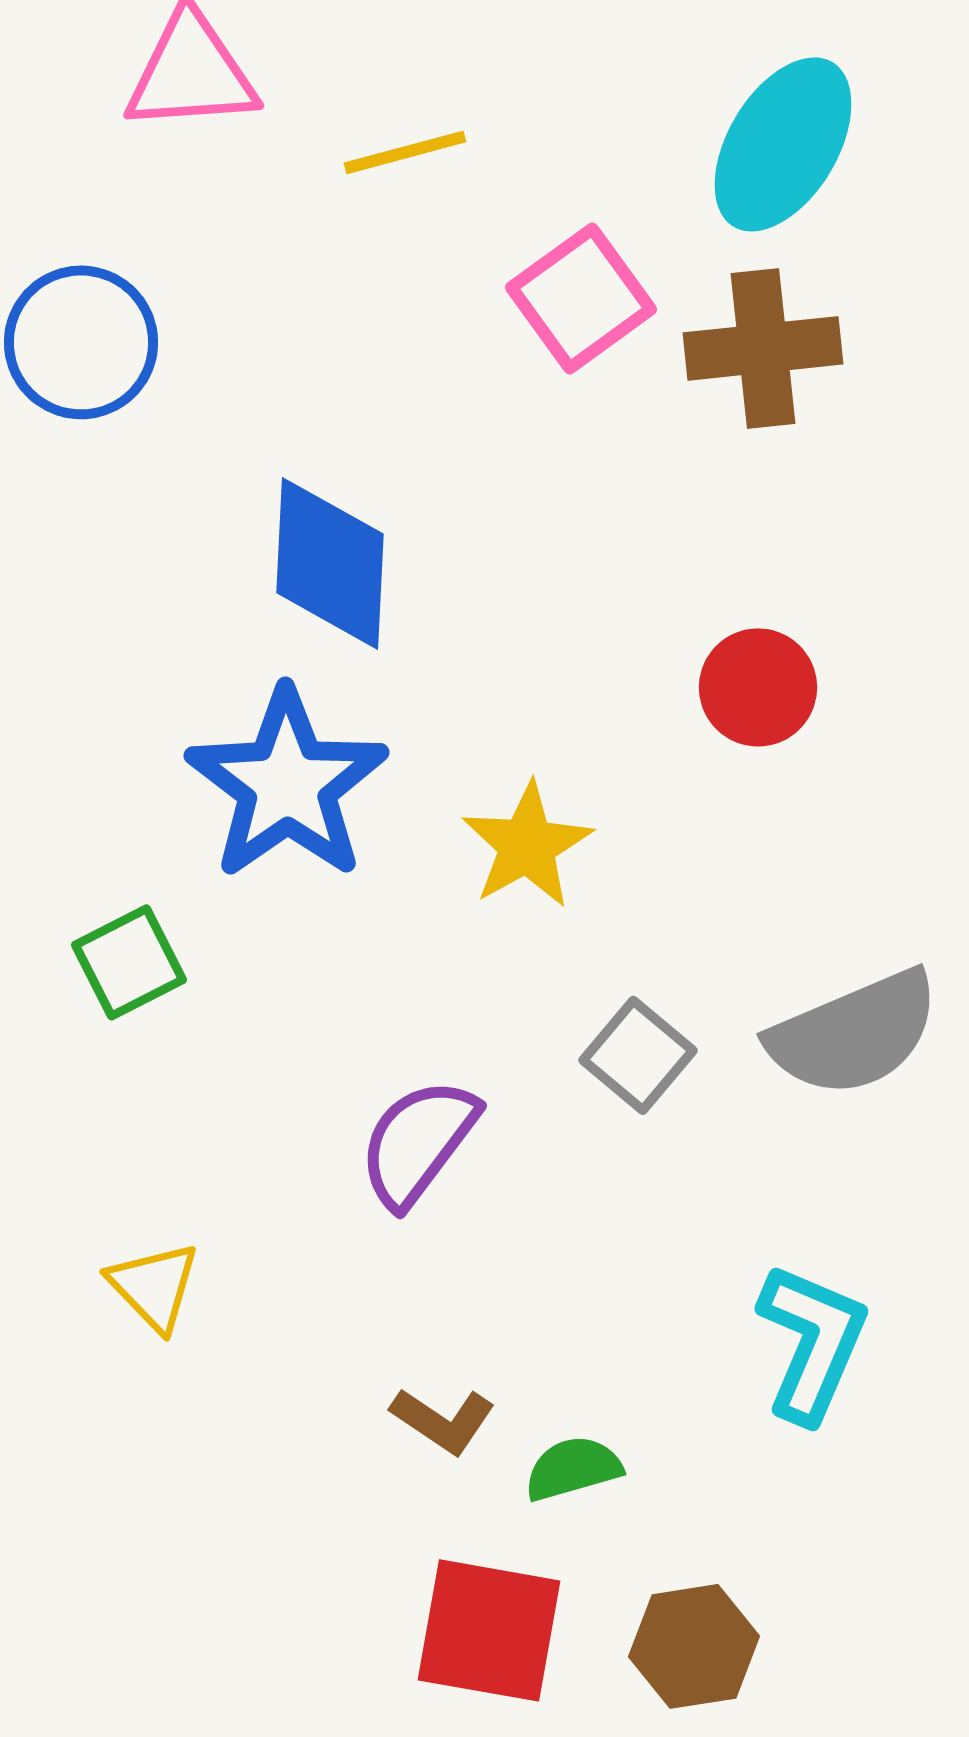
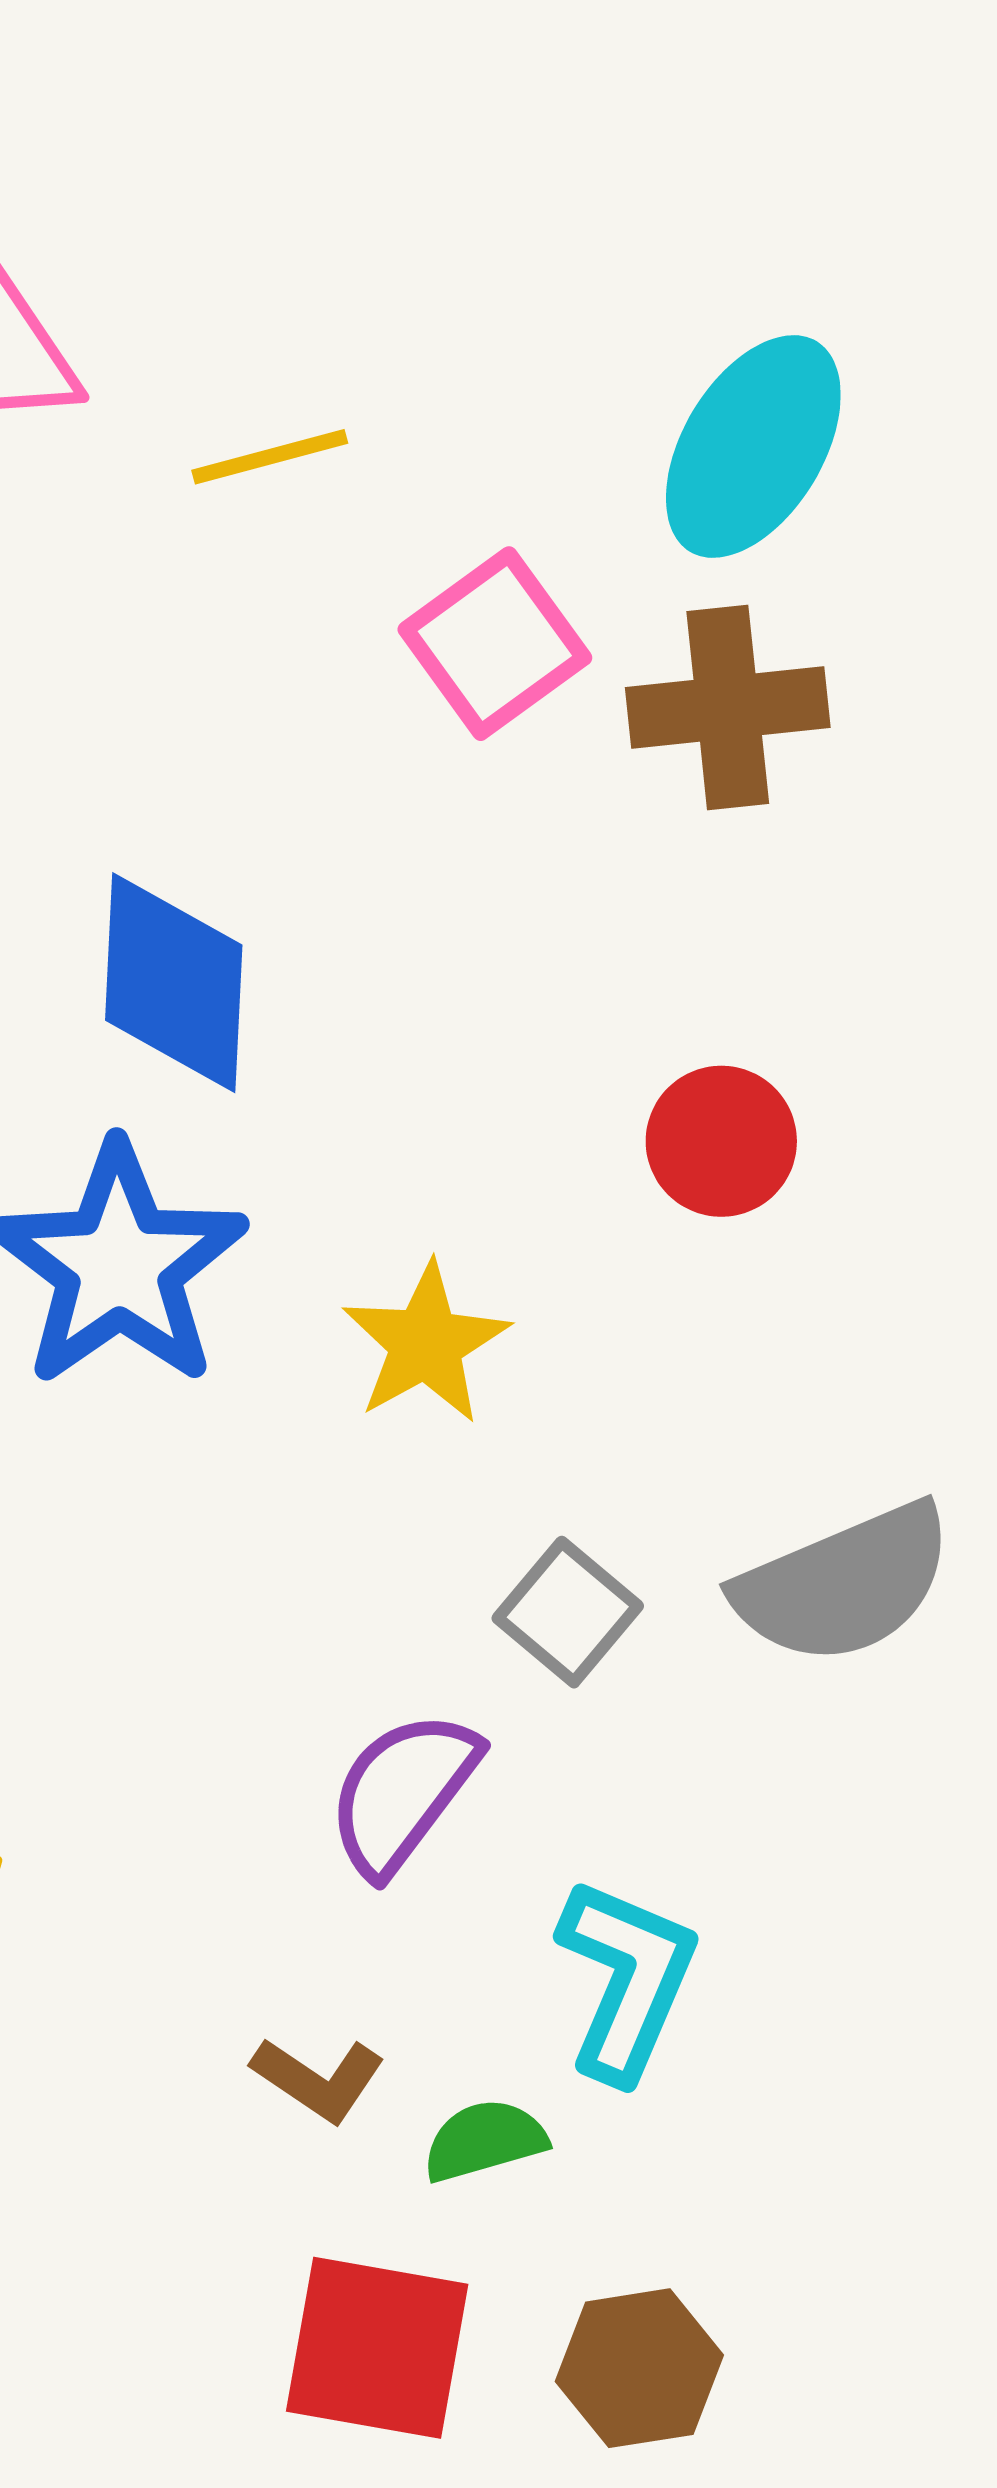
purple semicircle: (418, 1142) -> (403, 1792), moved
cyan L-shape: (812, 1342) -> (627, 1979), moved

